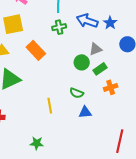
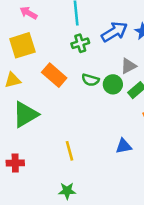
blue arrow: (87, 21) -> (114, 32), turned 135
green semicircle: (77, 93) -> (90, 80), moved
yellow line: (50, 106) -> (70, 151), moved

